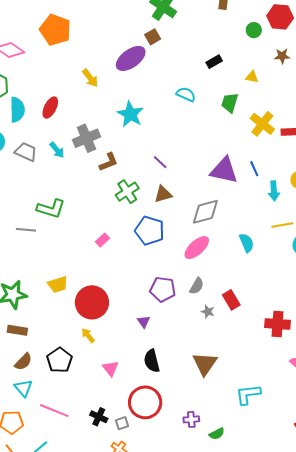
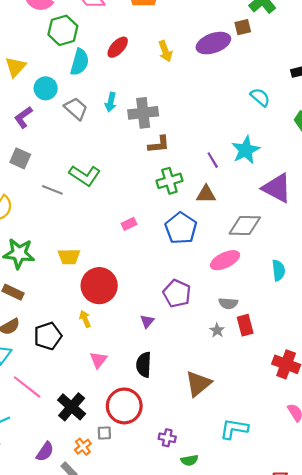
red ellipse: (50, 108) -> (118, 47), moved
cyan star: (130, 114) -> (246, 150), moved
cyan arrow: (57, 150) -> (111, 102), moved, turned 36
gray semicircle: (197, 286) -> (228, 303), moved, turned 48
black cross: (99, 417) -> (72, 407), size x1.5
gray square: (122, 423) -> (104, 433), moved

